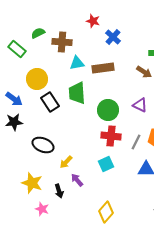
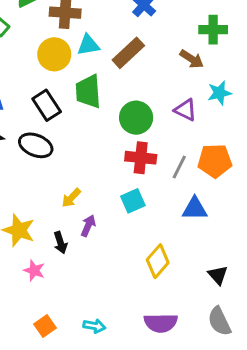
brown rectangle: (103, 68) -> (128, 53), turned -35
yellow circle: (37, 79) -> (54, 54), moved
black ellipse: (43, 145) -> (36, 145), moved
purple arrow: (77, 180) -> (88, 226), turned 64
yellow diamond: (106, 212) -> (158, 261), moved

